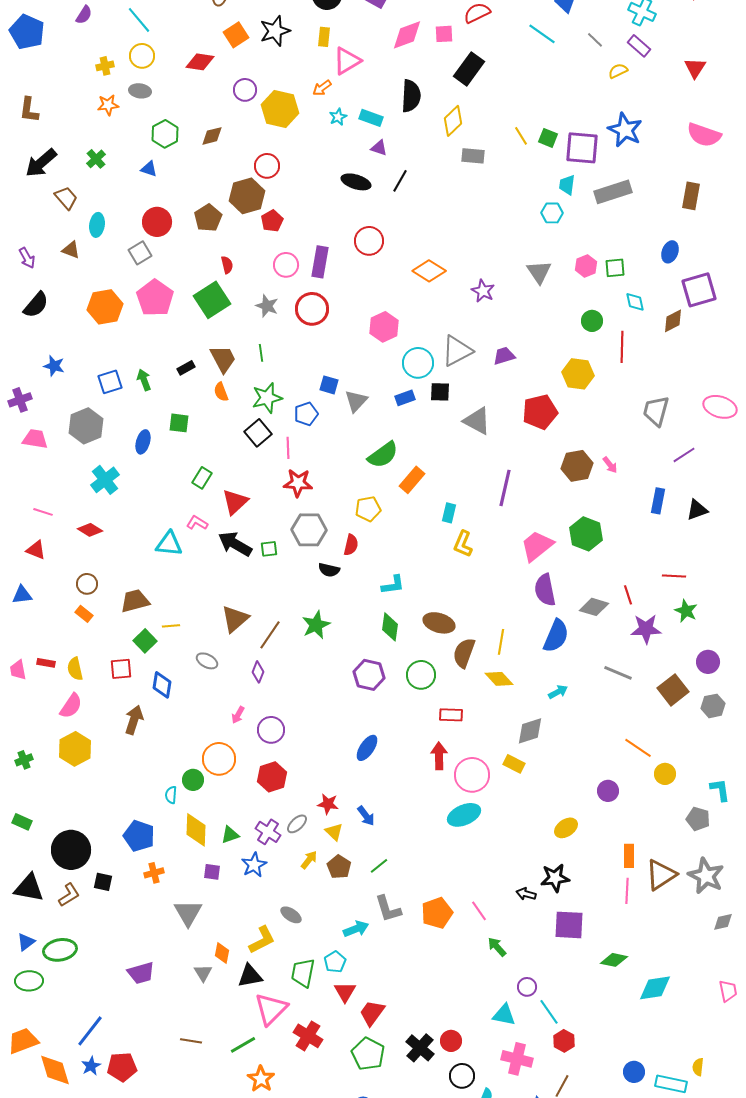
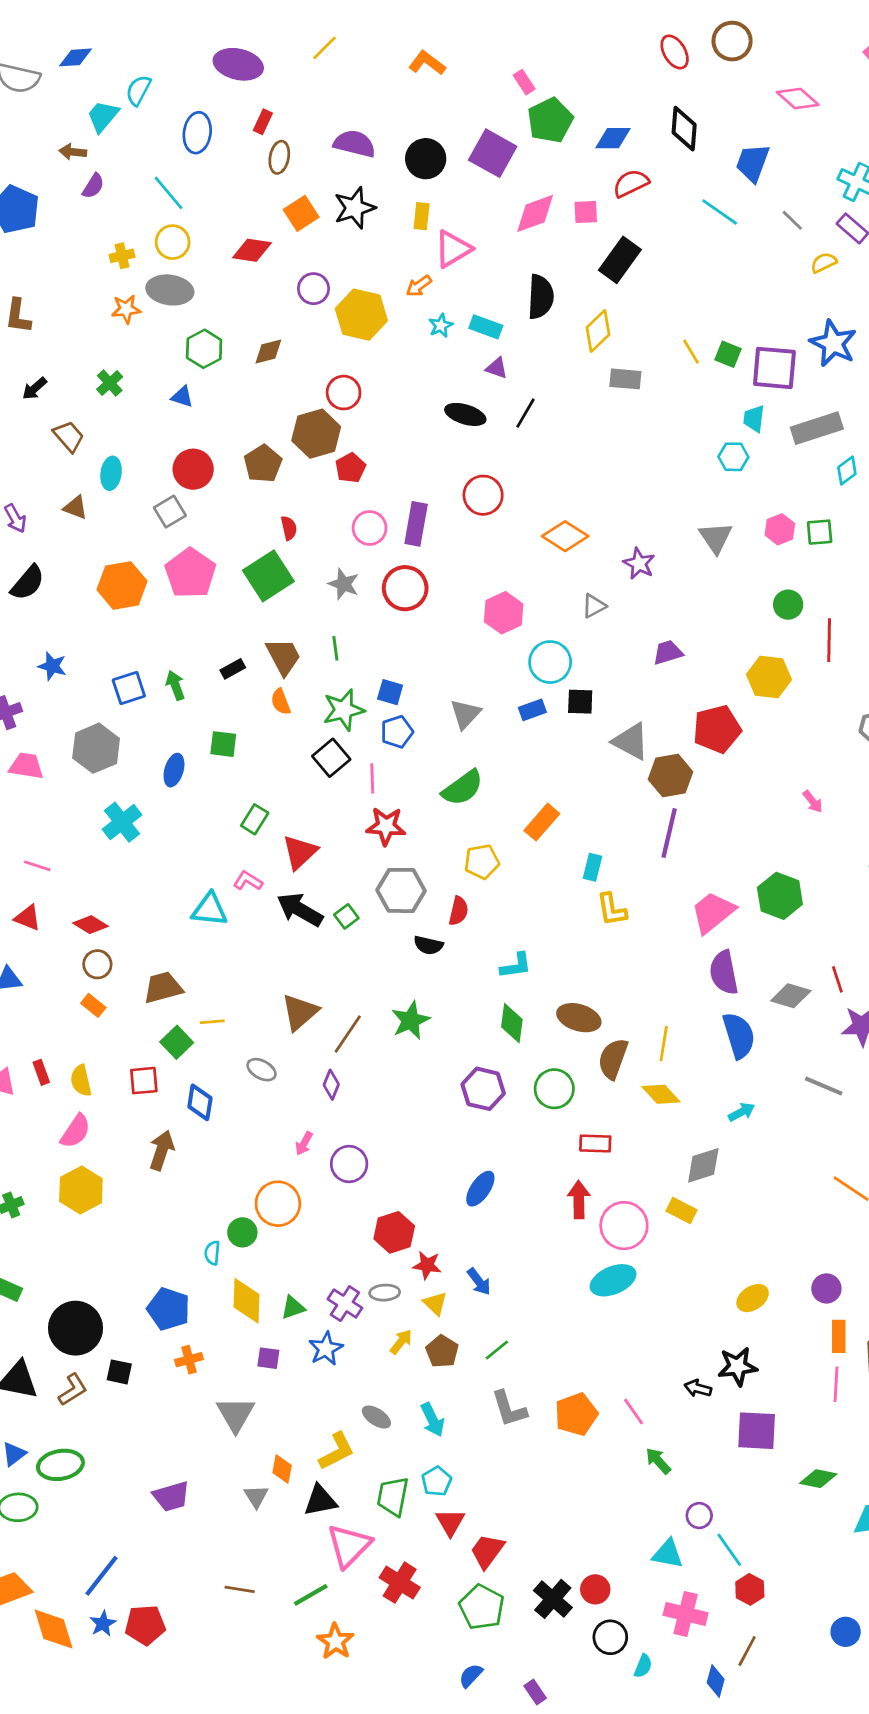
gray ellipse: (140, 91) -> (170, 290), size x1.5
black arrow: (41, 163) -> (34, 388), size x0.6
cyan diamond: (635, 302) -> (847, 471), moved, turned 65
gray triangle: (457, 351) -> (594, 606), moved, size x0.6
blue square: (329, 385) -> (390, 692), moved
green semicircle: (383, 455) -> (463, 788), moved
brown hexagon: (577, 466) -> (670, 776), moved
red diamond: (90, 530) -> (91, 925), moved
yellow L-shape: (463, 544) -> (612, 910), turned -32
green square: (269, 549) -> (346, 916), turned -30
blue semicircle: (556, 636) -> (739, 1035), turned -40
red rectangle: (46, 663) -> (41, 1072), turned 60
red hexagon: (272, 777) -> (394, 1232), moved
purple circle: (608, 791) -> (826, 1288), moved
gray ellipse: (297, 824) -> (385, 1293), turned 40
cyan arrow: (356, 929) -> (432, 1420), moved, turned 85

